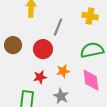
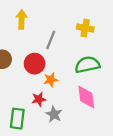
orange star: (63, 71) -> (51, 80), moved
red star: (40, 77) -> (39, 99), moved

